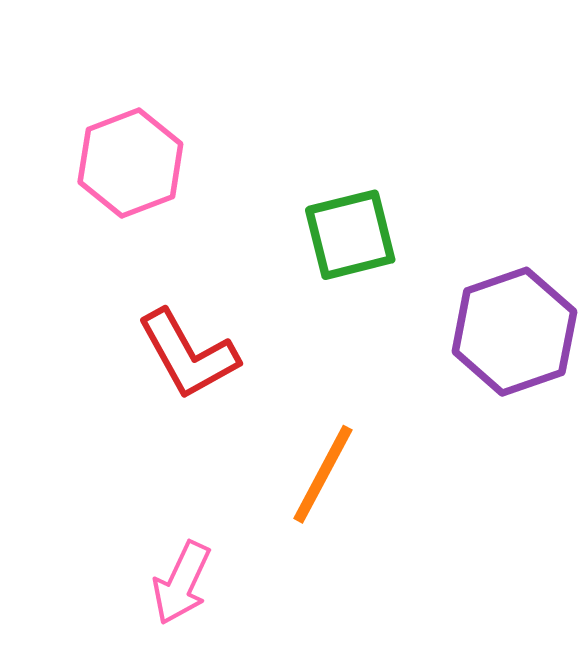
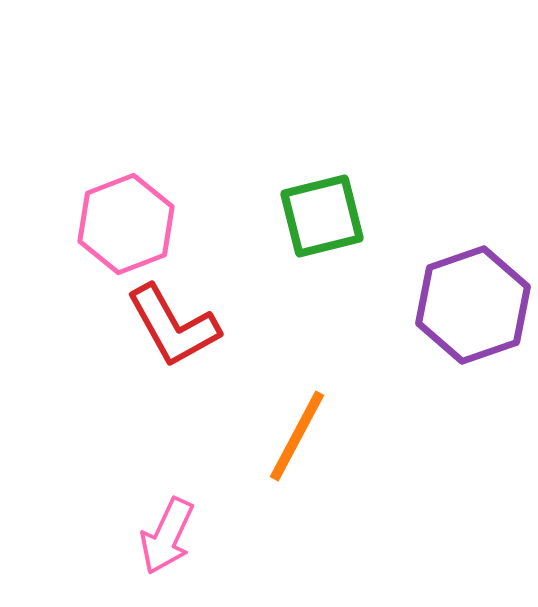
pink hexagon: (130, 163) -> (126, 224), moved

